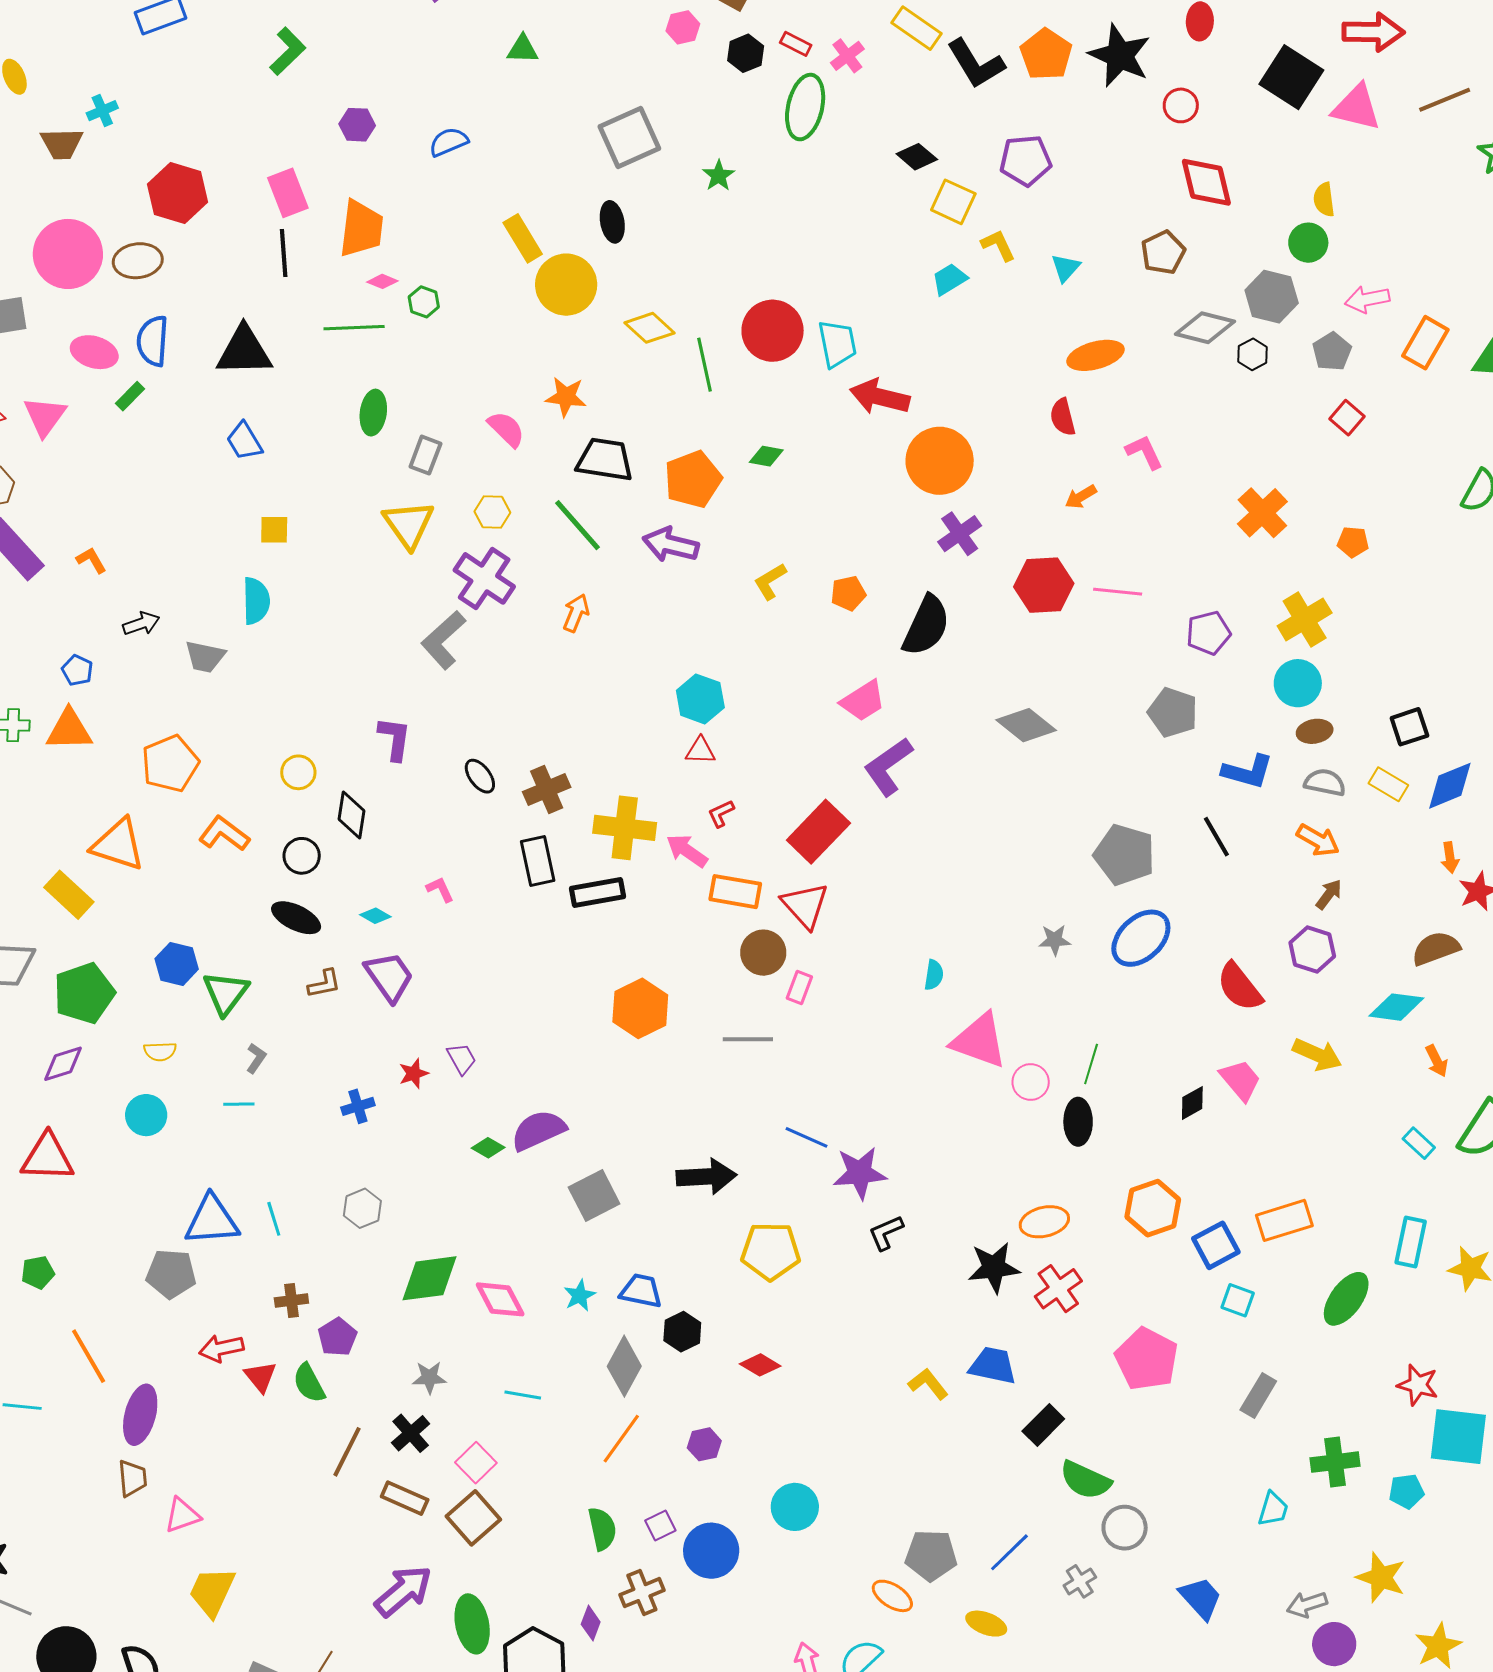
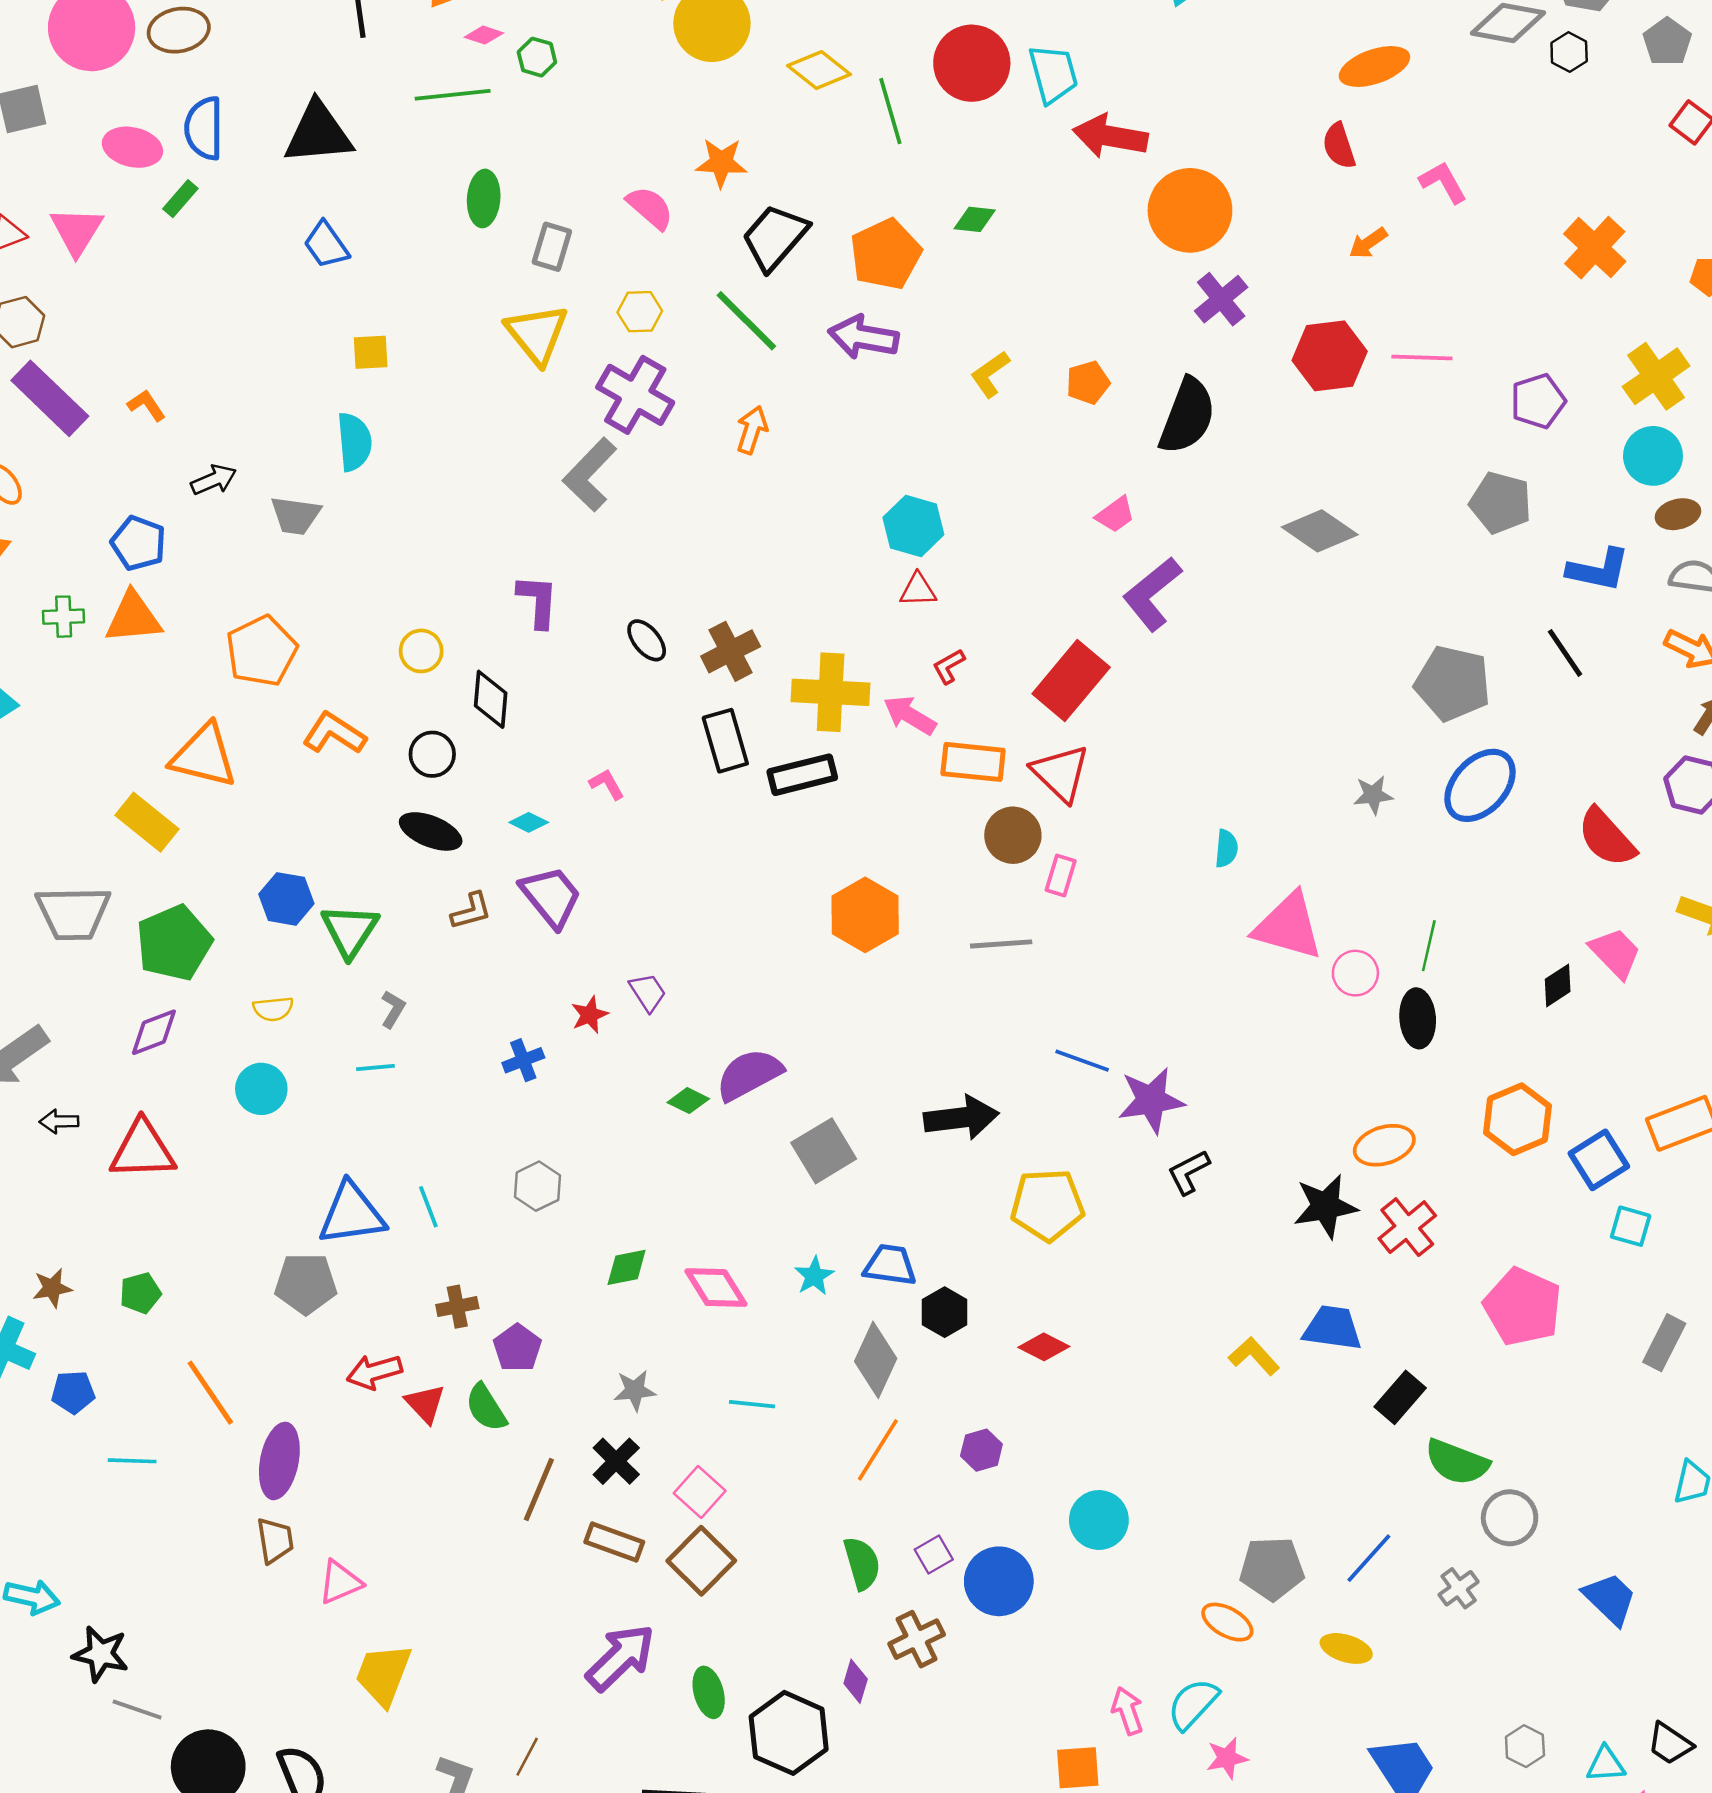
black trapezoid: (605, 460) -> (775, 237), turned -54
blue pentagon: (77, 670) -> (138, 543), size x1.4
pink trapezoid: (863, 701) -> (1115, 515), size x0.7
green diamond: (429, 1278) -> (627, 1267), size x0.6
green ellipse: (472, 1624) -> (709, 1692), size x0.7

